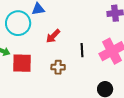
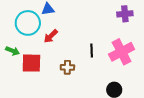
red arrow: (53, 36) -> (51, 36), moved

